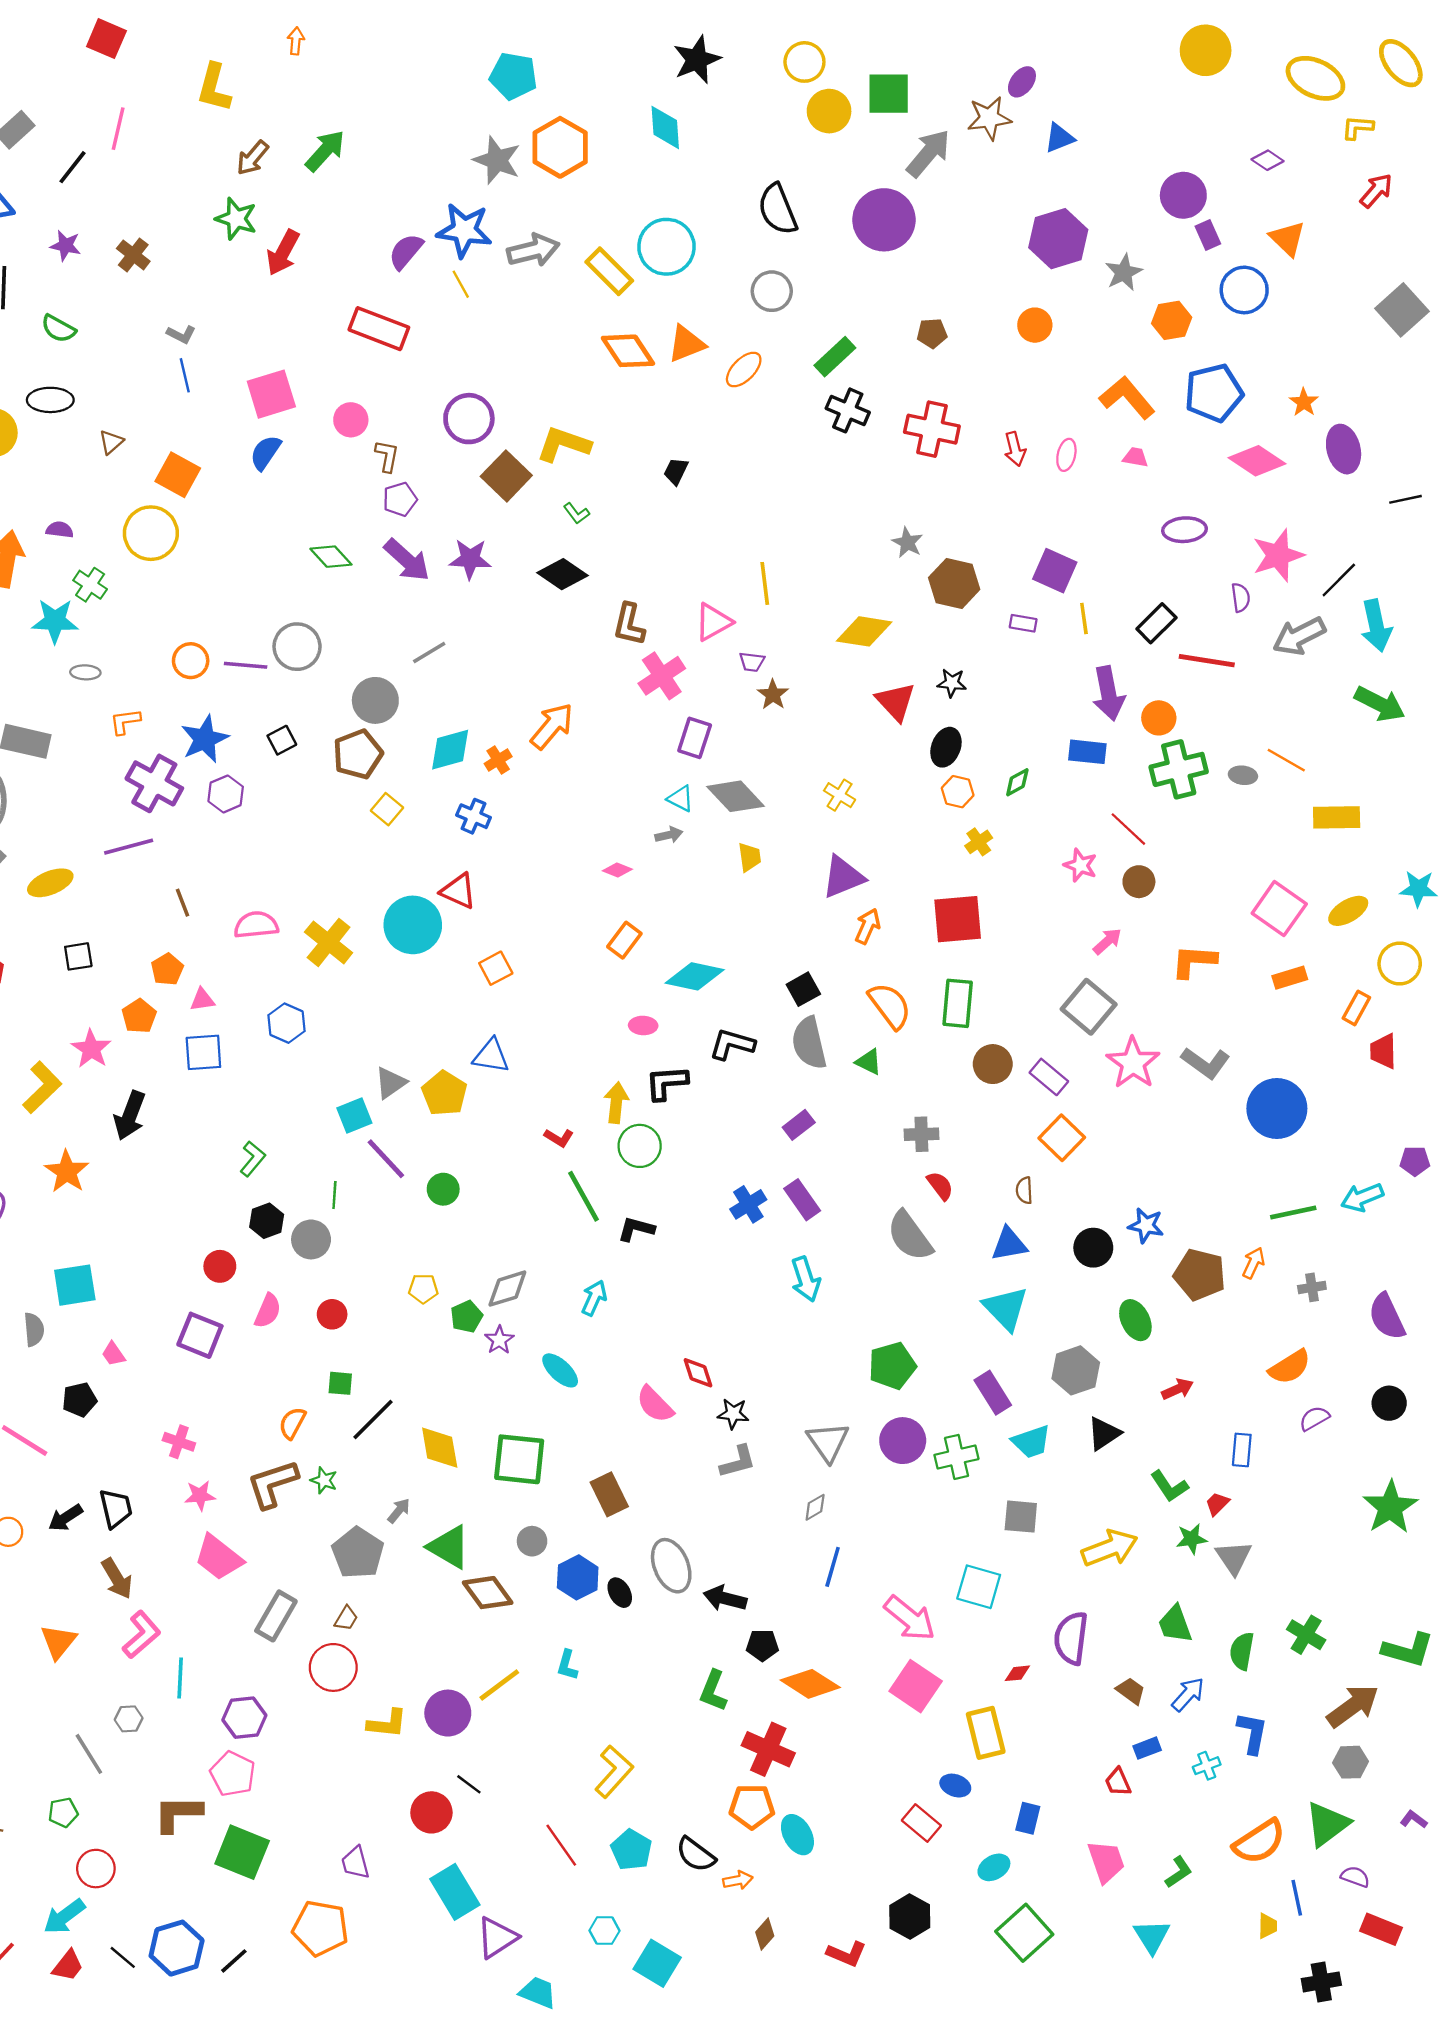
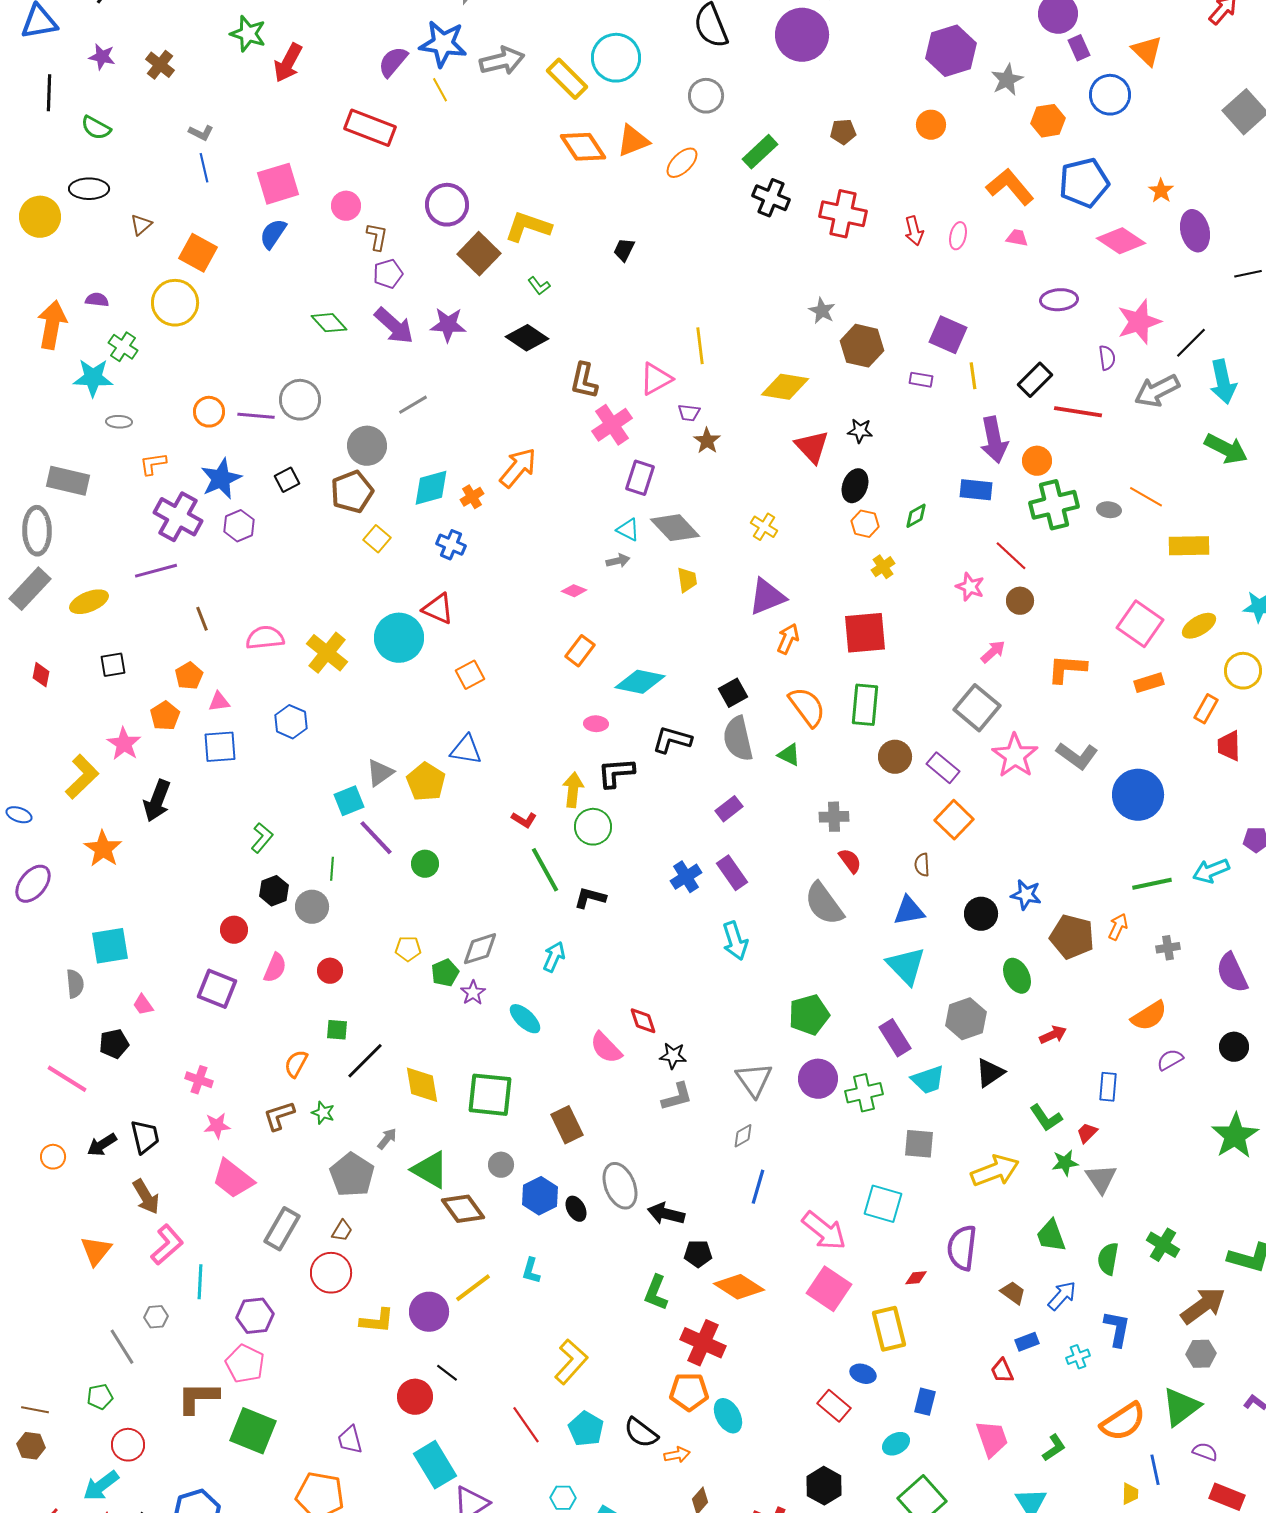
brown L-shape: (272, 1484) -> (279, 1116), size x0.7

